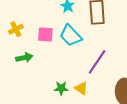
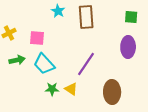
cyan trapezoid: (71, 36) -> (44, 64), moved

